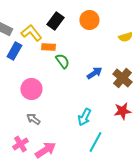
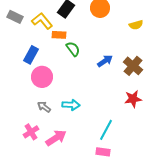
blue rectangle: (14, 51) -> (31, 55), moved
cyan arrow: (84, 117) -> (71, 105), moved, turned -114

